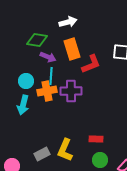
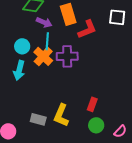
orange cross: (47, 91) -> (43, 56), turned -36
red rectangle: (96, 139) -> (92, 104), turned -72
gray rectangle: (42, 154) -> (38, 119), turned 42

